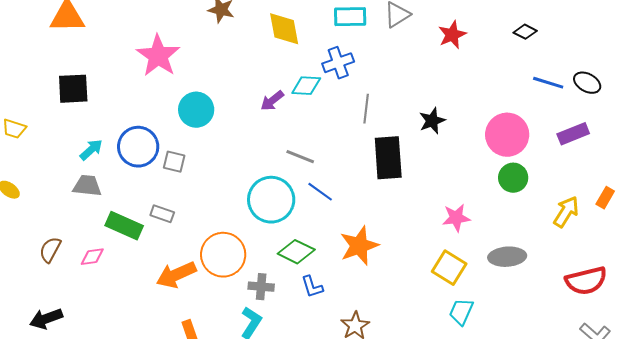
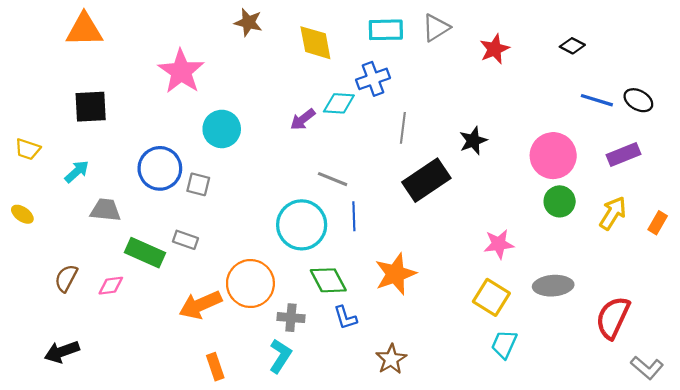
cyan arrow: (91, 150) -> (77, 172), moved
black rectangle: (388, 158) -> (426, 180), turned 60
blue line: (320, 192) -> (354, 216), turned 52
yellow arrow: (566, 212) -> (613, 213), moved
green diamond: (296, 252) -> (328, 280), turned 36
red semicircle: (586, 281) -> (613, 318), moved, turned 129

